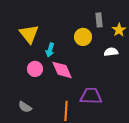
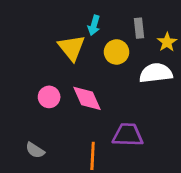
yellow triangle: (29, 34) -> (72, 48), moved
cyan arrow: (50, 50) -> (94, 25), moved
white semicircle: (111, 52) -> (156, 73), size x1.6

